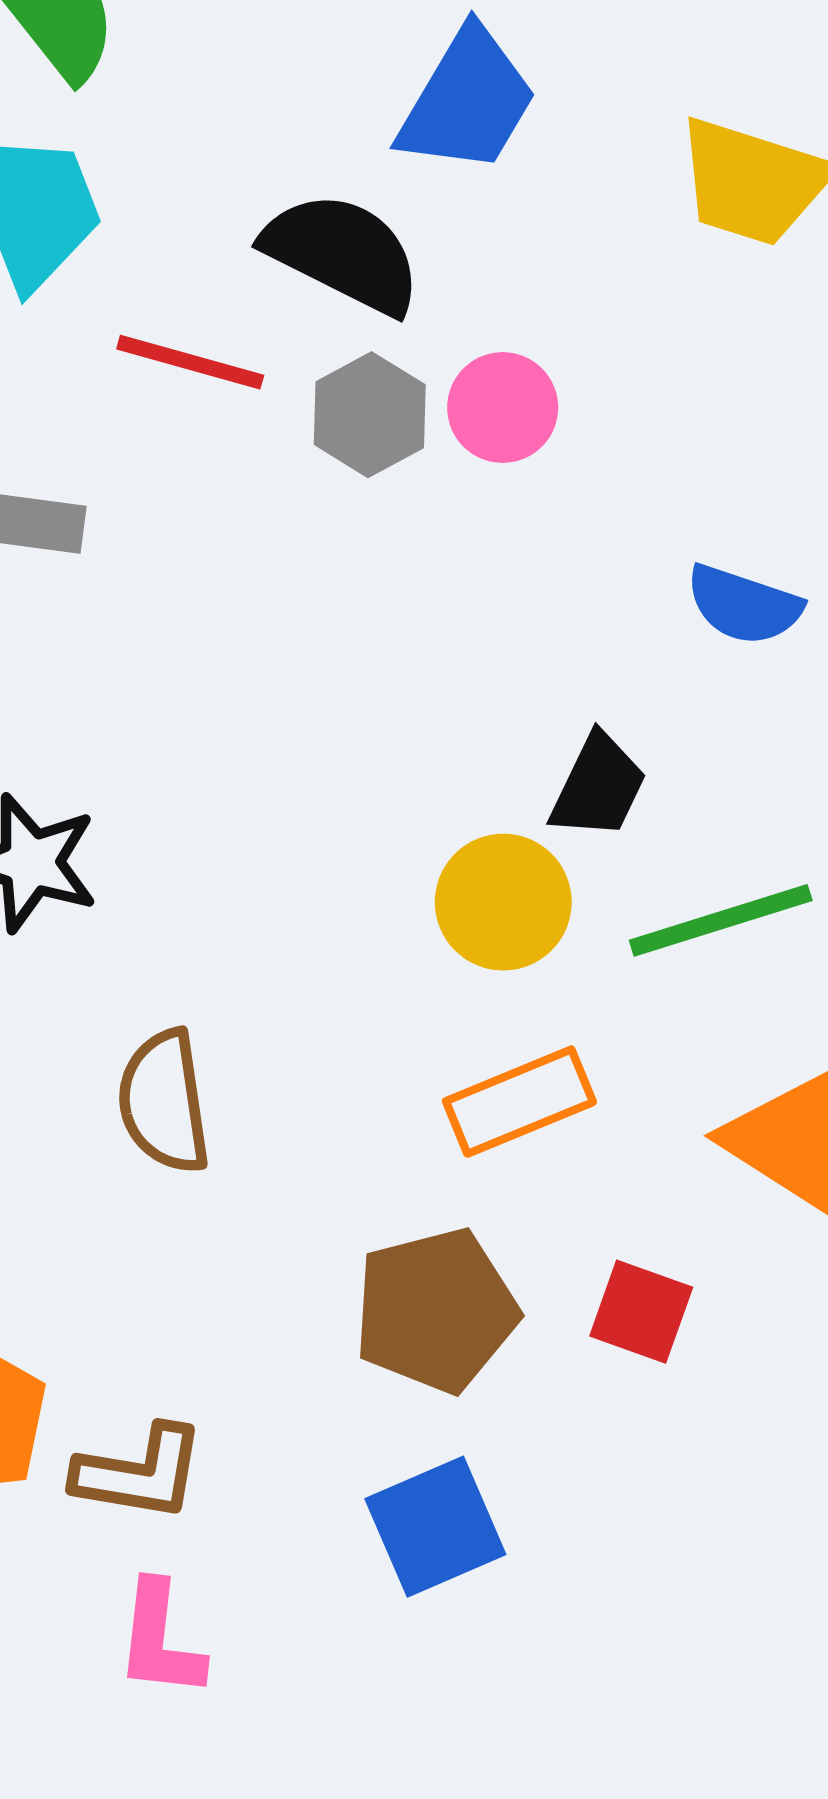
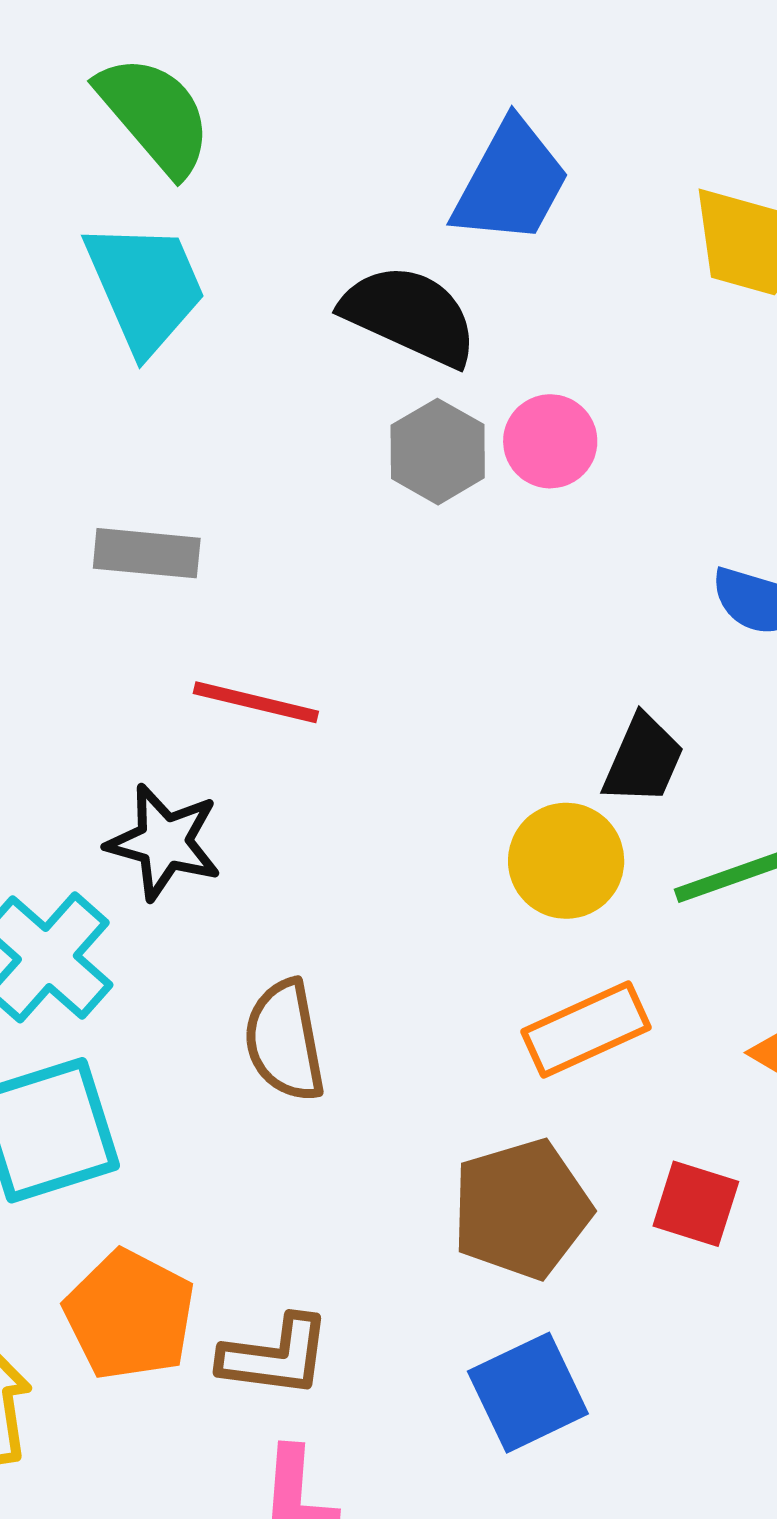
red line: (190, 362) -> (256, 702), moved

